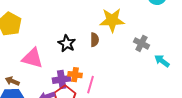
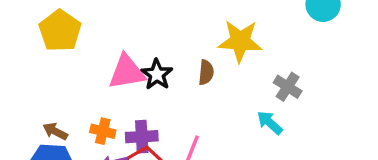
pink triangle: (32, 58) -> (127, 72), moved, turned -30
cyan arrow: (162, 61) -> (270, 123), moved
orange cross: (75, 75) -> (103, 131), moved

